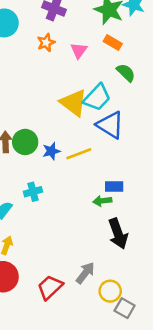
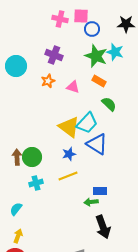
pink triangle: (79, 50) -> (73, 87), turned -48
blue star: (51, 151) -> (69, 154), moved
yellow line: (79, 154) -> (68, 176), moved
cyan cross: (33, 192) -> (36, 183), moved

